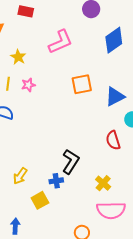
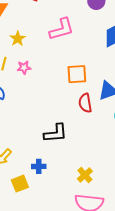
red semicircle: (113, 140) -> (85, 103), moved
black L-shape: (71, 162) -> (55, 133), moved, turned 45

